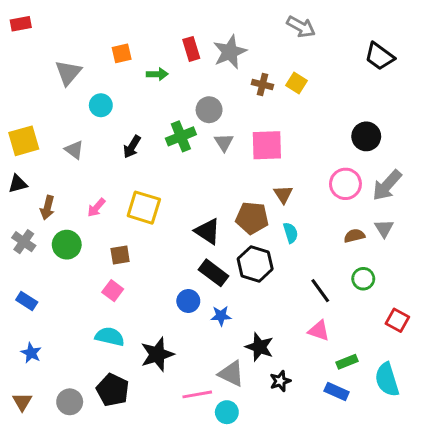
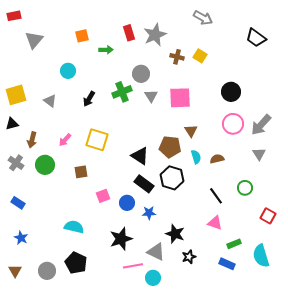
gray triangle: (68, 73) -> (34, 40), moved
black circle: (366, 136) -> (231, 92), moved
brown semicircle: (354, 236) -> (217, 159), moved
pink square: (113, 291) -> (103, 196), moved, turned 32
black star: (157, 354) -> (121, 239), moved

